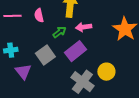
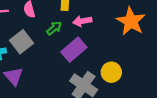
gray square: (45, 55) -> (22, 42), moved

